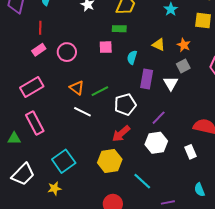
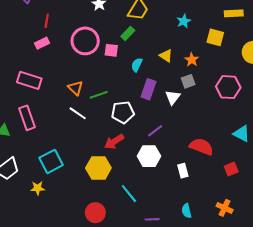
green rectangle: (119, 29) -> (128, 33), turned -56
pink circle: (67, 52) -> (85, 41), moved, size x1.4
pink rectangle: (32, 87) -> (29, 80), turned 40

